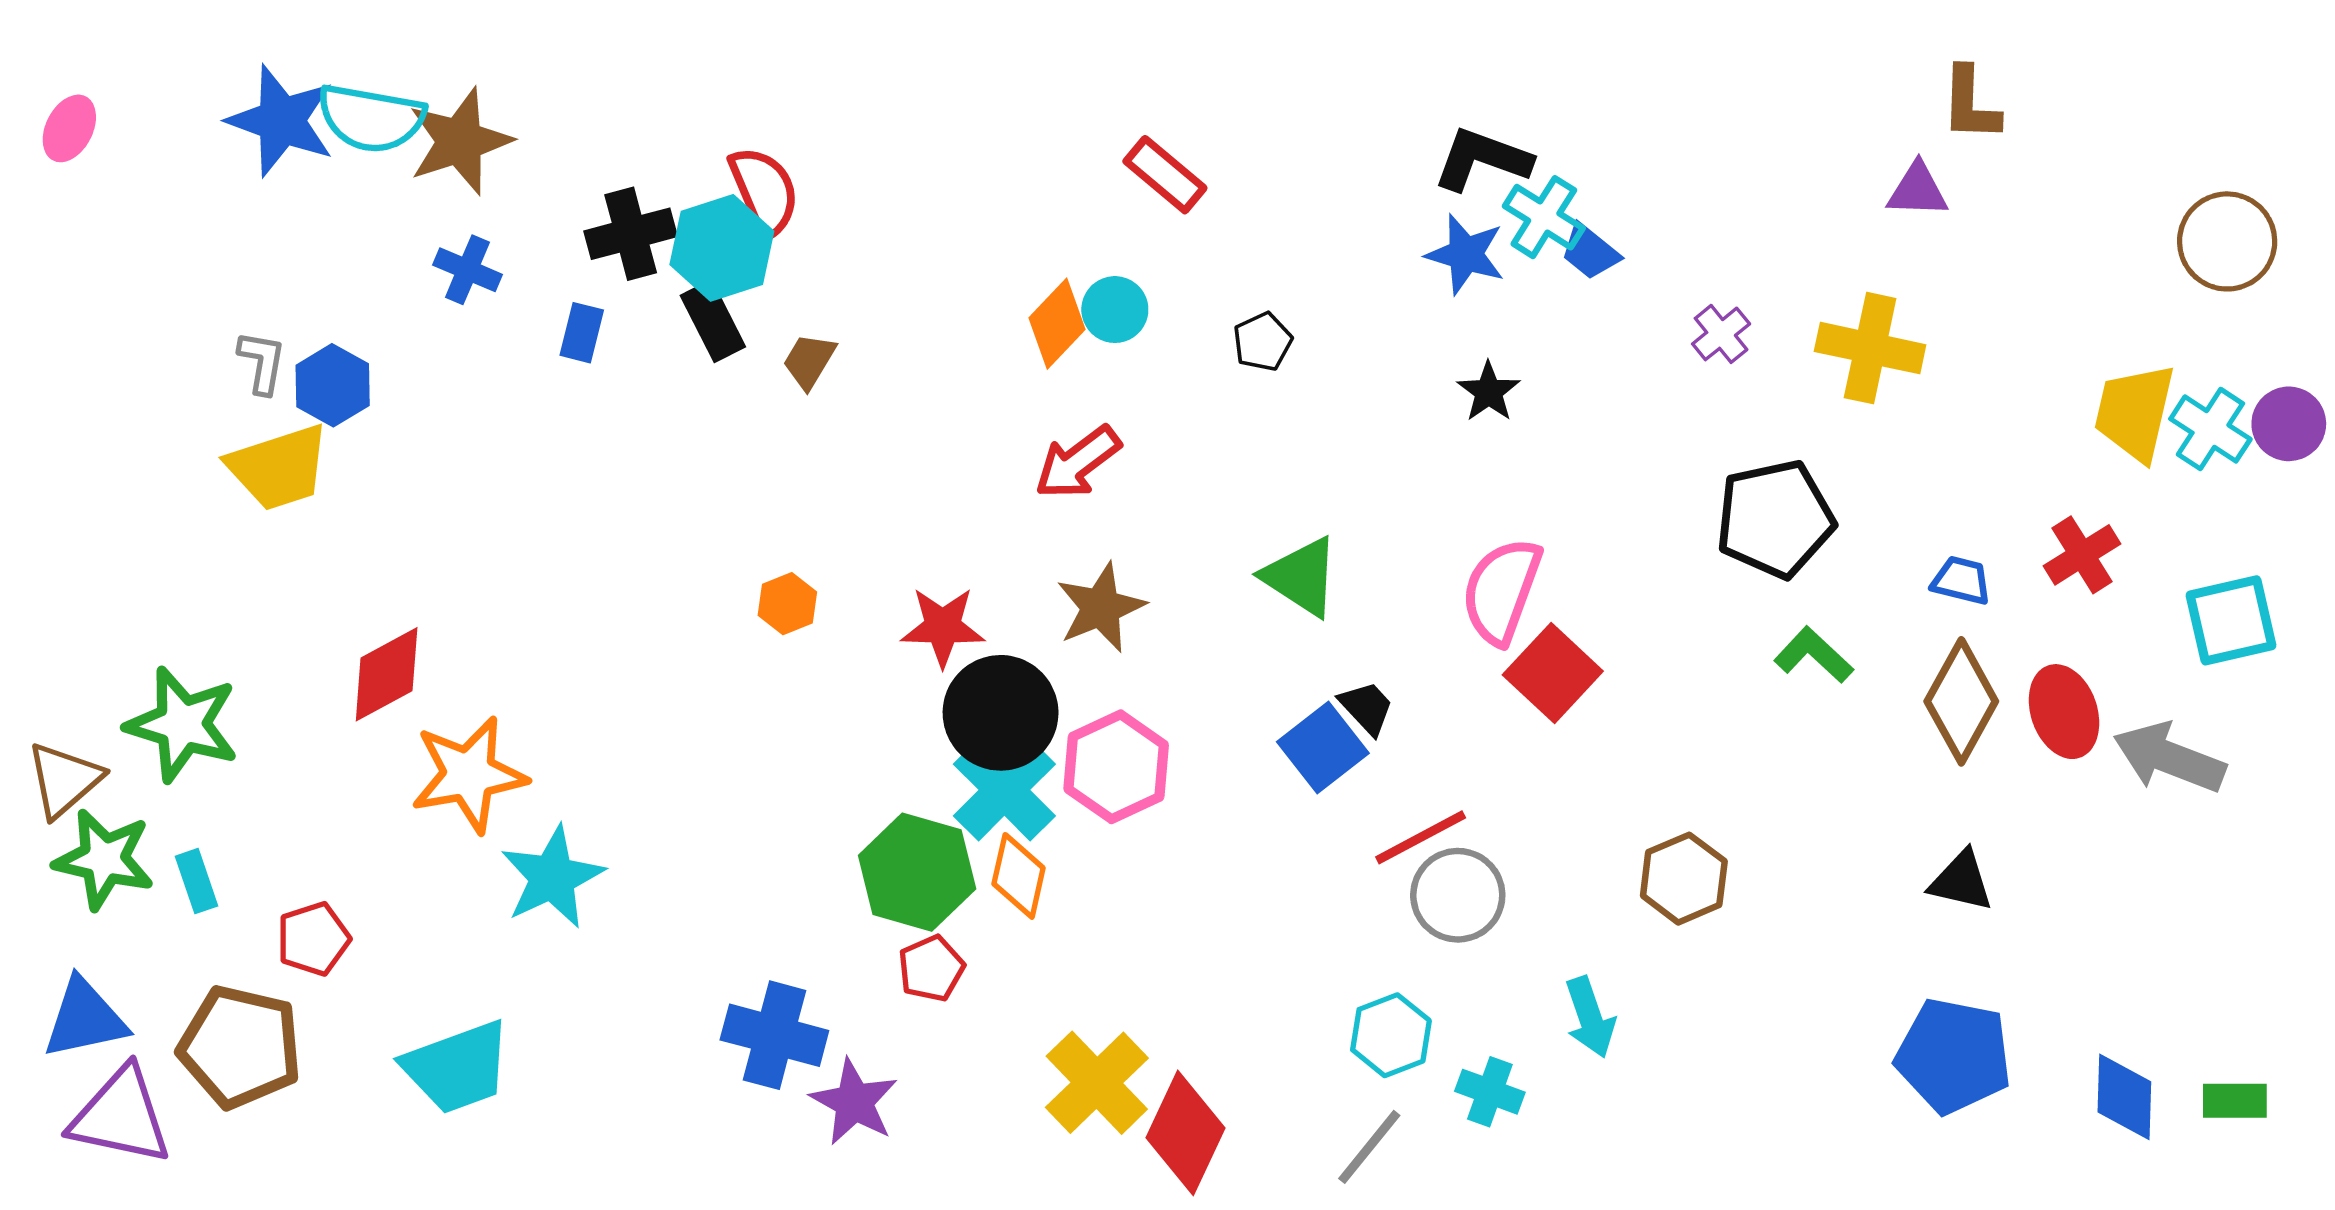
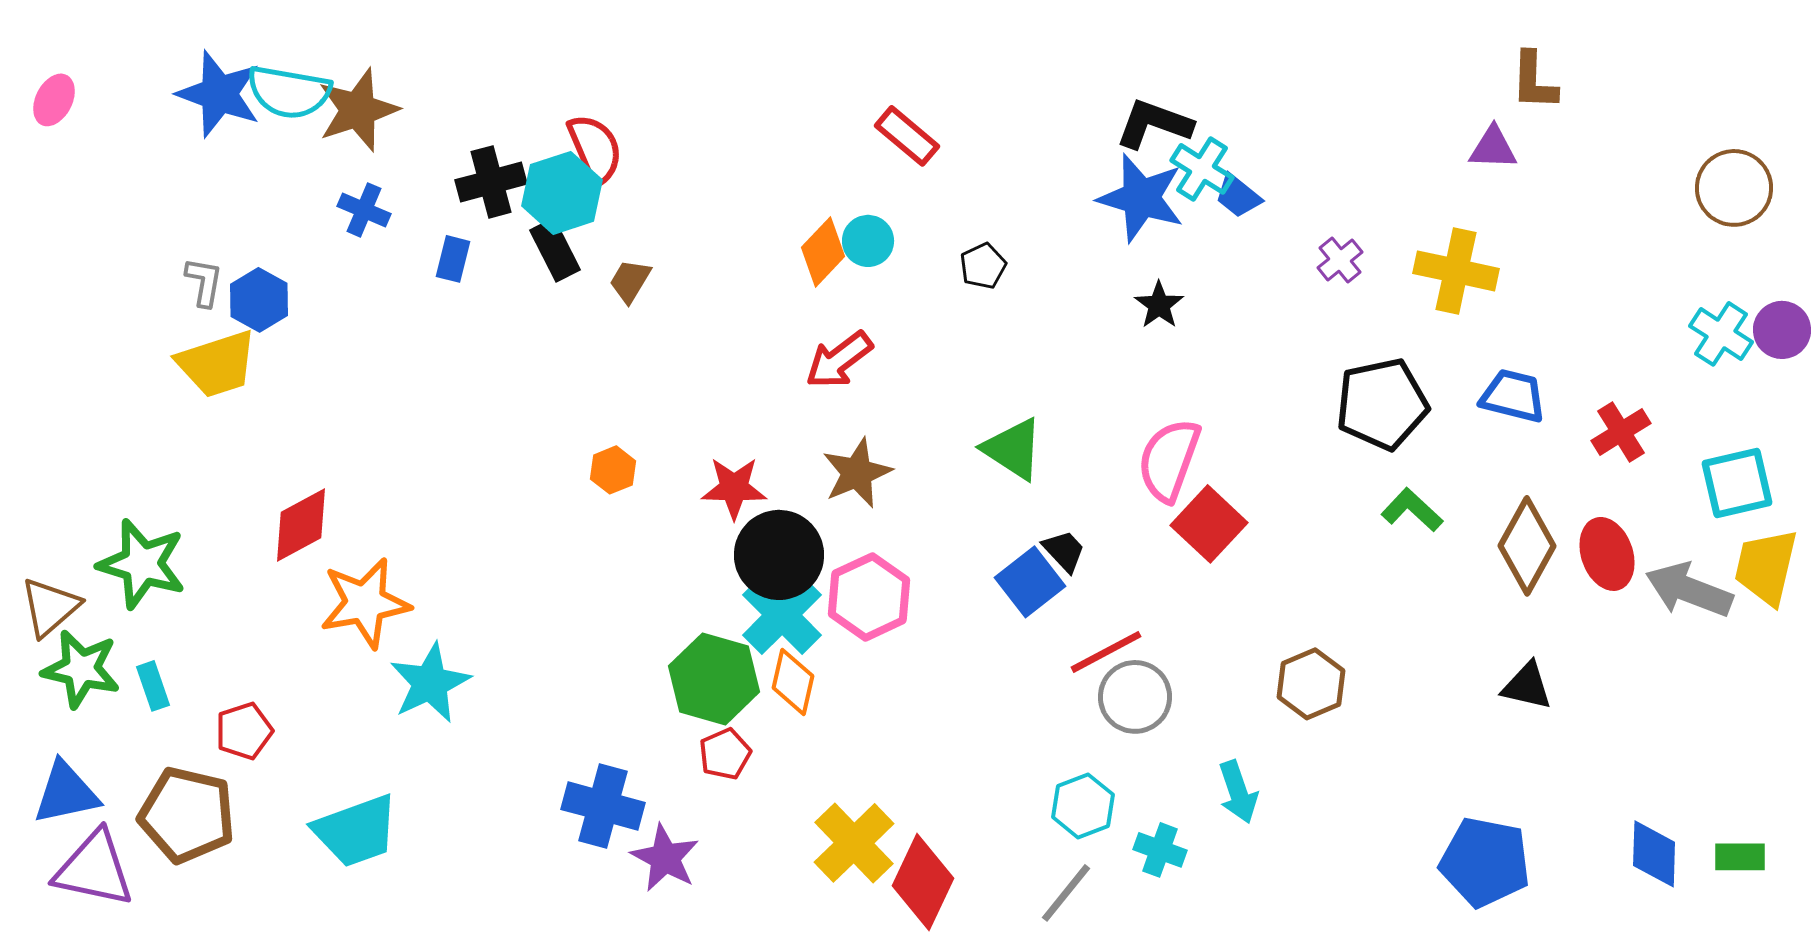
blue star: (1465, 254) -> (1141, 198), size x1.4
yellow trapezoid: (2135, 412) -> (1766, 567), moved
blue trapezoid: (1961, 581) -> (1513, 396), moved, size x1.4
blue pentagon: (1954, 1056) -> (1485, 862), moved

